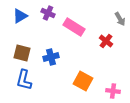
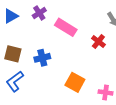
purple cross: (48, 13) -> (39, 13), turned 32
blue L-shape: (24, 80) -> (15, 81), turned 40

